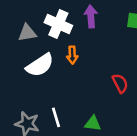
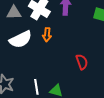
white line: (56, 117) -> (36, 87), moved

